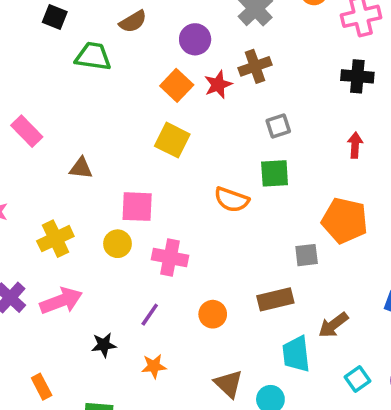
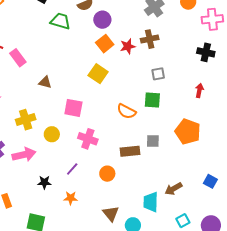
purple circle: (195, 39) -> (102, 20), moved
yellow circle: (117, 244) -> (52, 134), moved
gray square: (307, 255) -> (153, 141), moved
brown rectangle: (275, 299) -> (130, 151), moved

